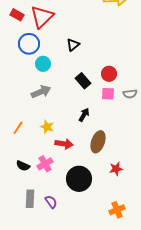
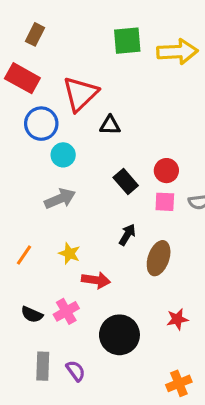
red rectangle: (17, 15) -> (22, 78), size x1.5
red triangle: (42, 17) -> (80, 94), moved
black triangle: (73, 45) -> (110, 125), turned 40
brown ellipse: (98, 142) -> (159, 258), moved

